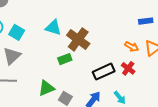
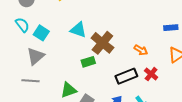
orange arrow: (132, 47) -> (141, 50), moved

